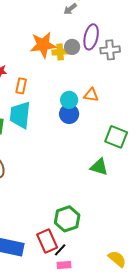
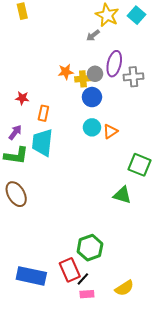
orange star: (43, 45) -> (66, 72), size x0.6
orange triangle: (91, 95) -> (110, 131), moved, turned -42
blue circle: (69, 114) -> (92, 97), moved
yellow semicircle: (117, 259) -> (124, 288), moved, turned 108

